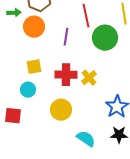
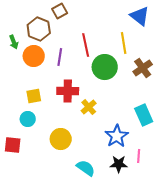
green arrow: (14, 13) -> (14, 42), turned 72
purple line: (66, 37) -> (60, 57), moved
red cross: (66, 75) -> (68, 91), moved

